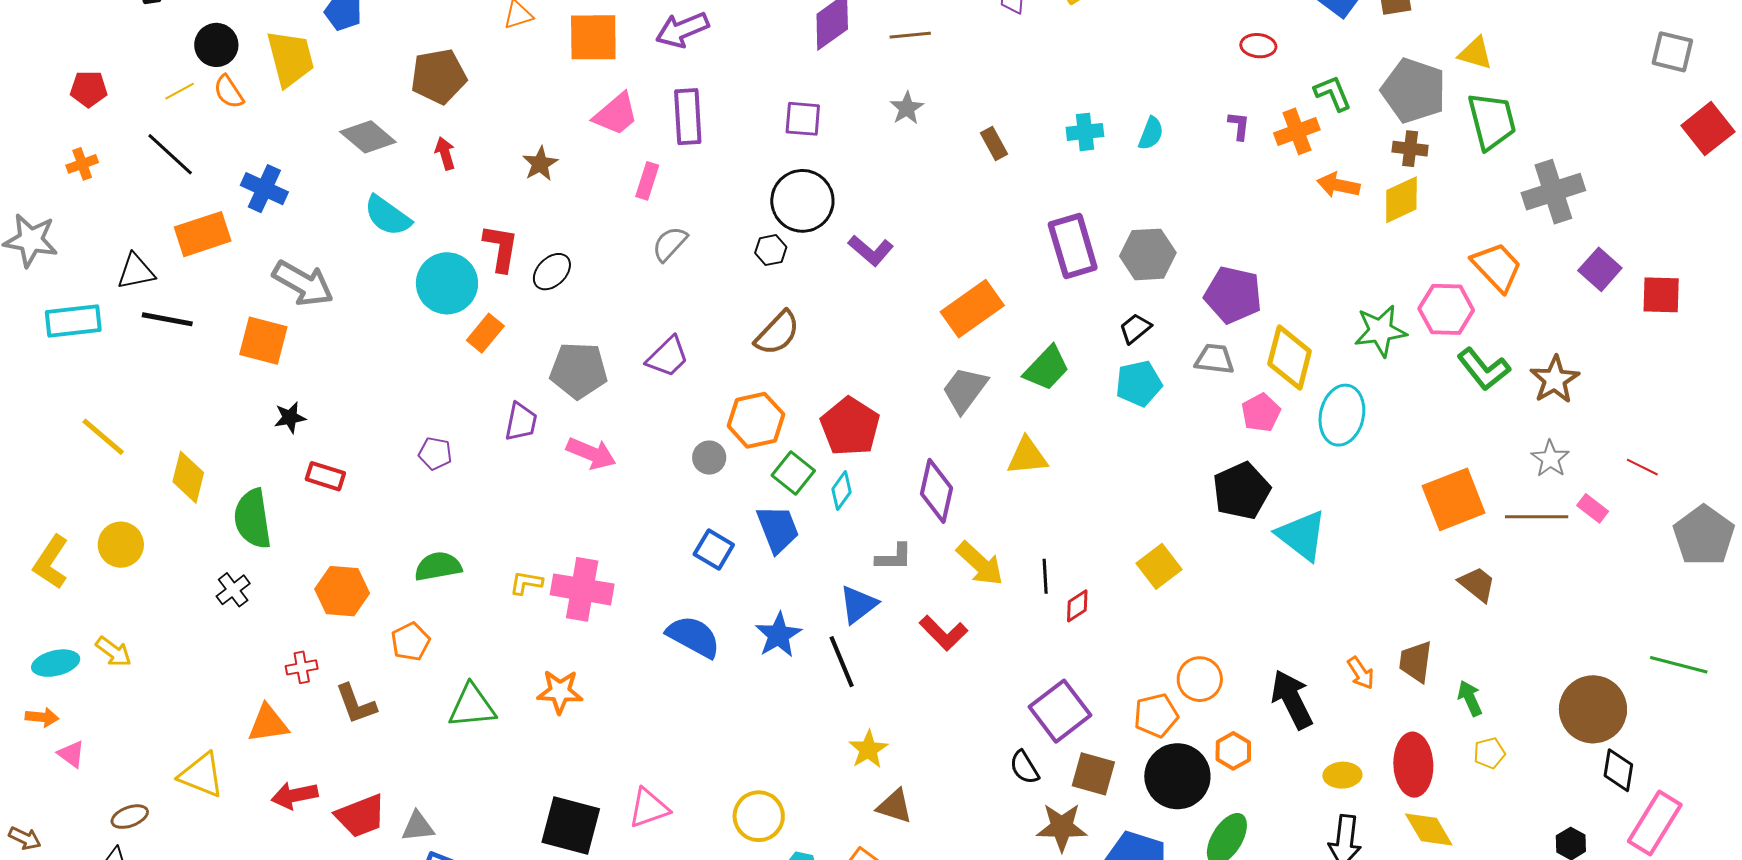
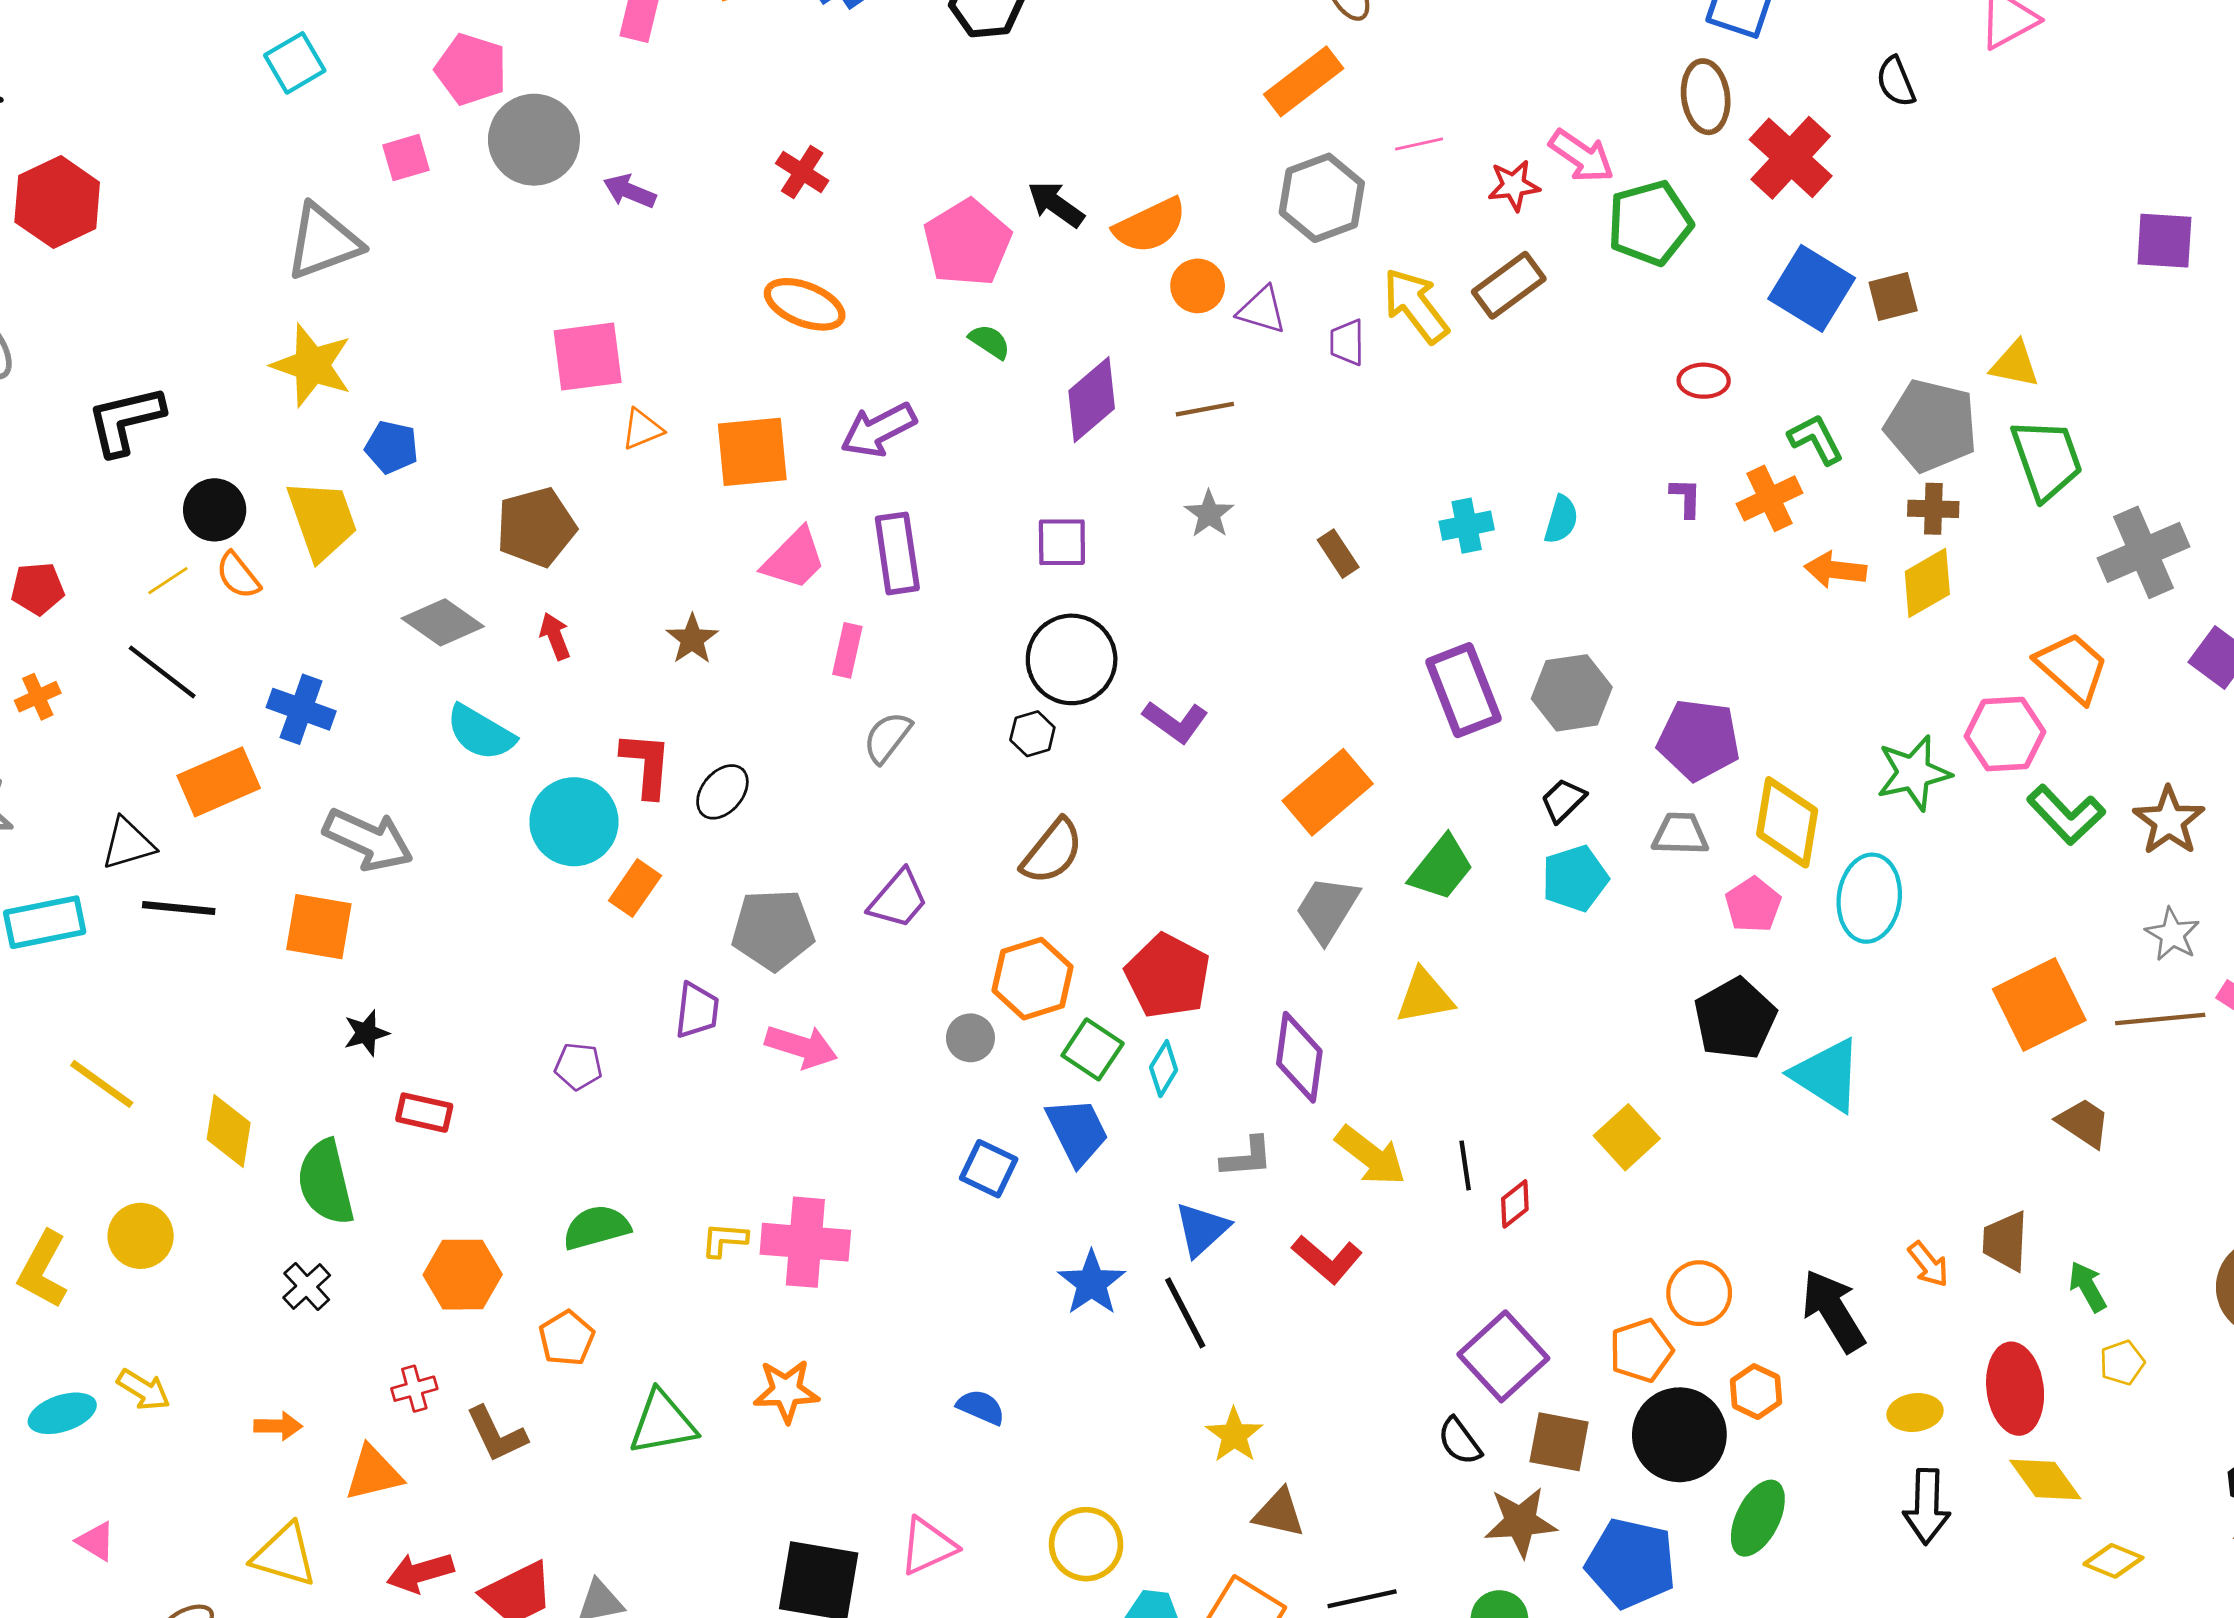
blue semicircle: (693, 637) -> (981, 1407), moved, size x0.6
orange arrow: (42, 717) -> (278, 1426), moved

